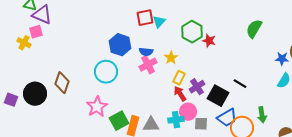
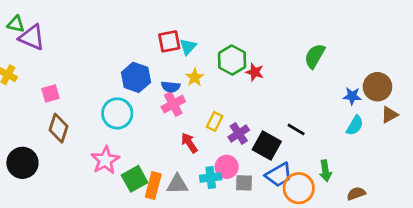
pink square: (36, 32) -> (51, 93), moved
yellow star: (171, 58) -> (195, 77), moved
black circle: (35, 94) -> (22, 163), moved
red arrow: (180, 94) -> (189, 143), moved

